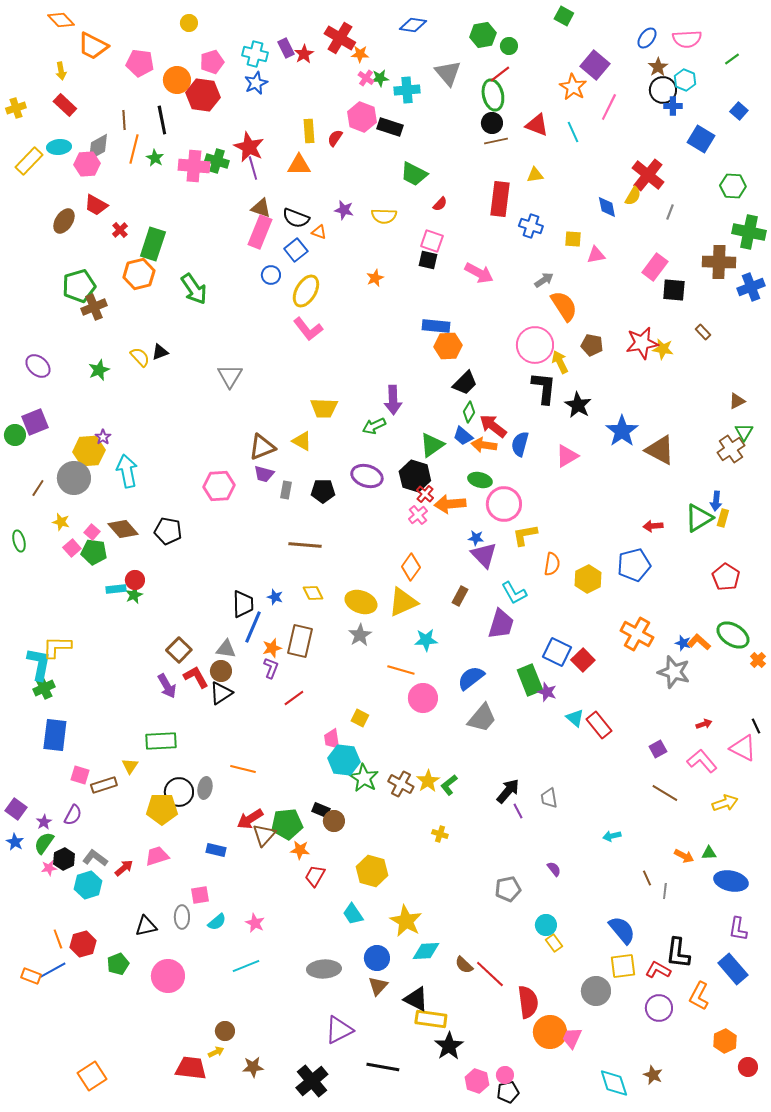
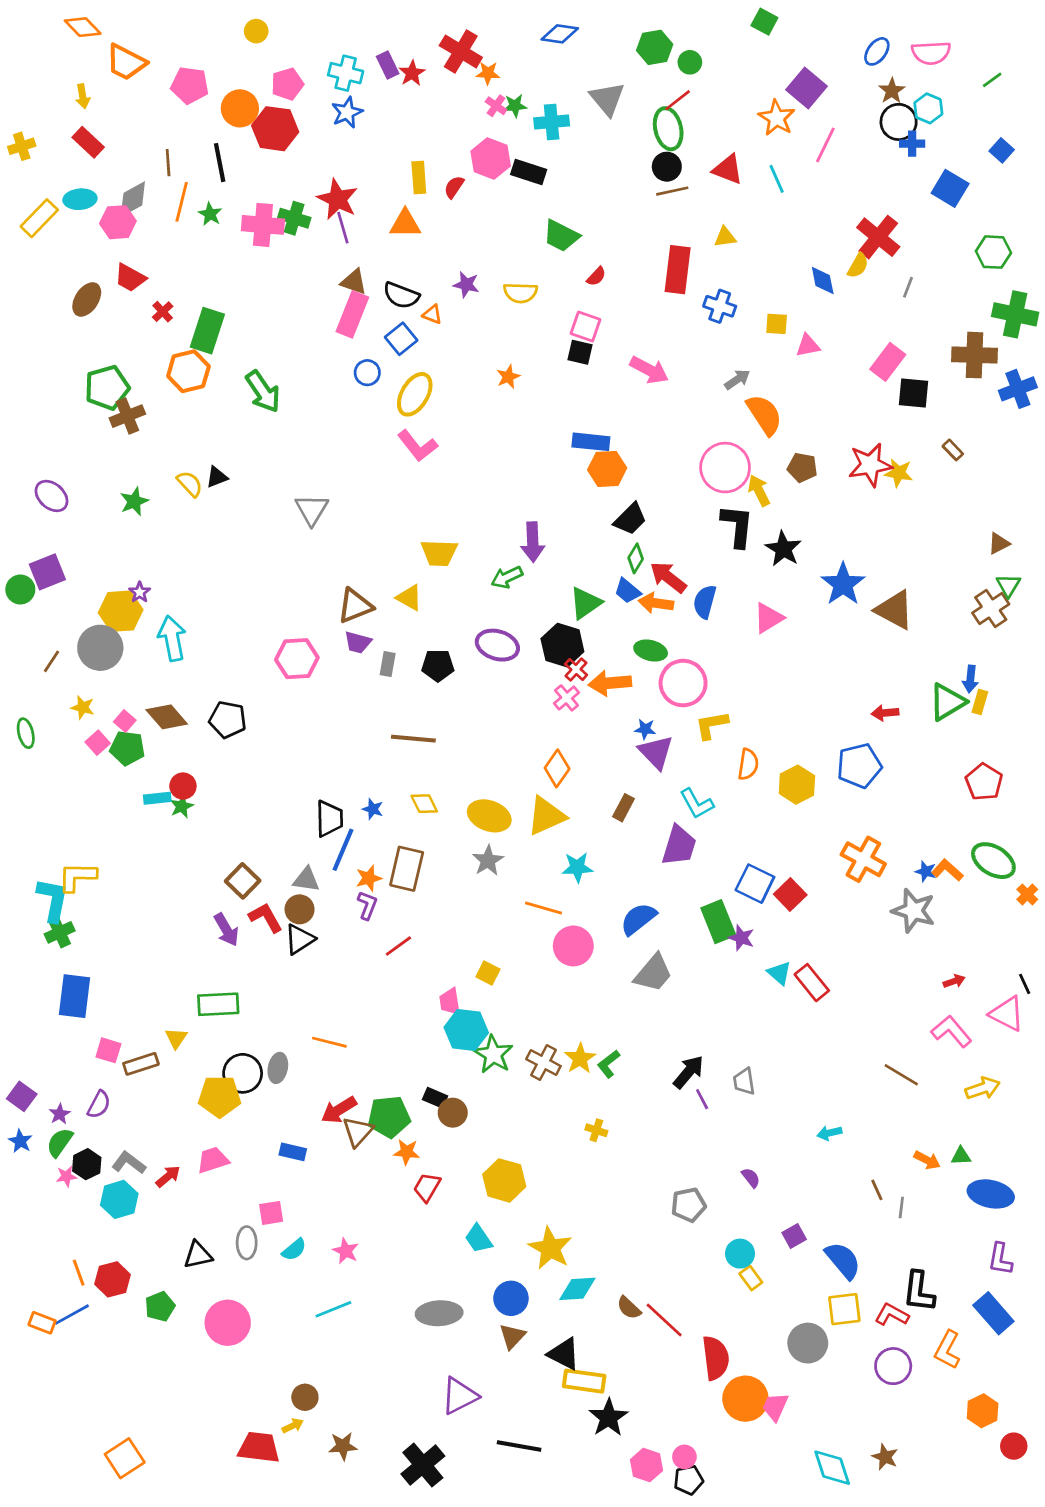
purple square: (658, 749) -> (794, 1236), moved

